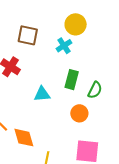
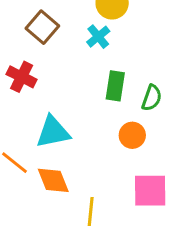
brown square: (28, 35) -> (42, 27), turned 35
cyan triangle: (42, 94) -> (53, 132), moved, size x1.4

